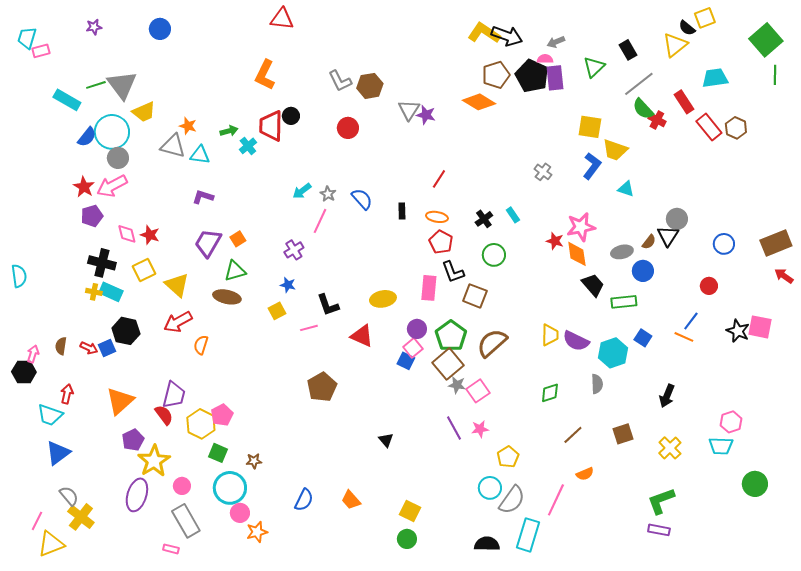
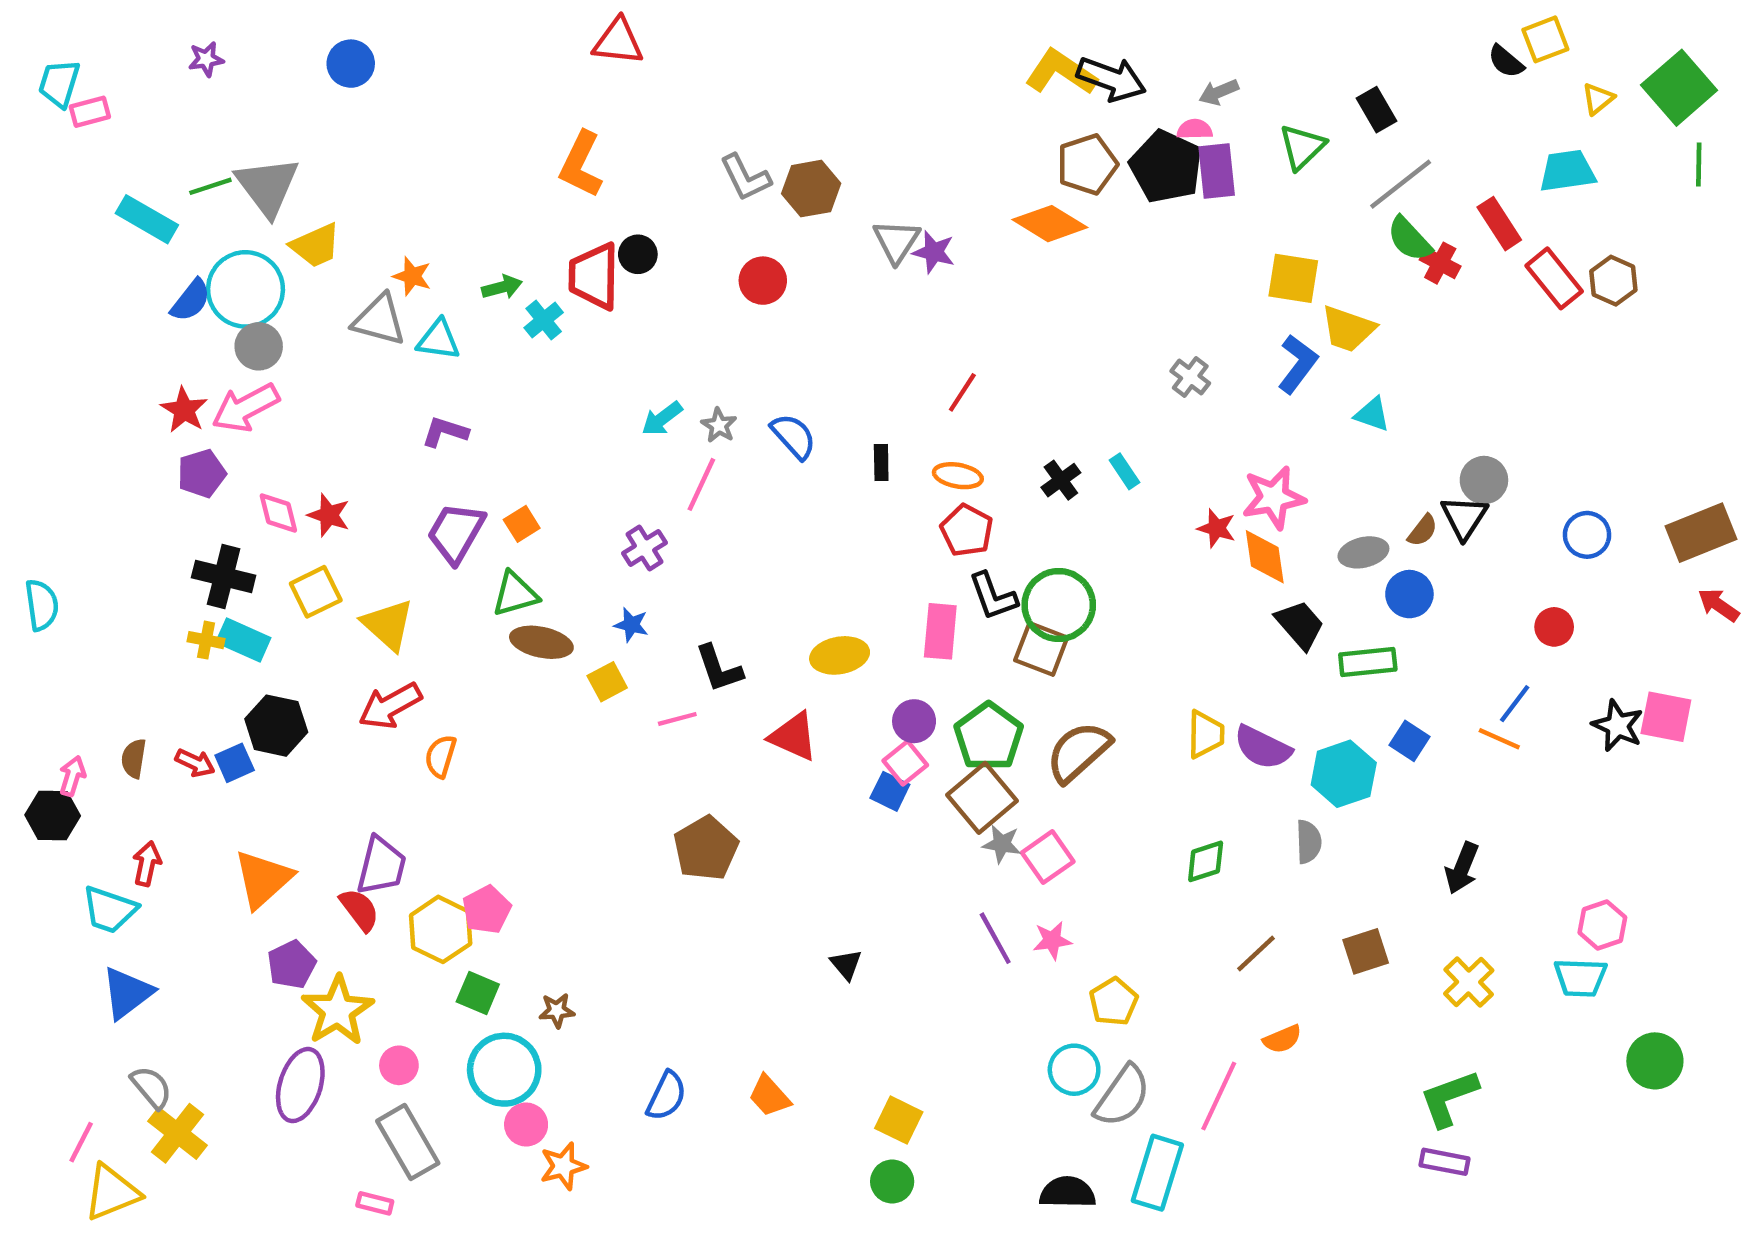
yellow triangle: (675, 45) -> (1598, 99), moved, size x0.6
green circle: (494, 255) -> (1059, 605), moved, size x1.4
brown ellipse: (227, 297) -> (541, 642), moved

